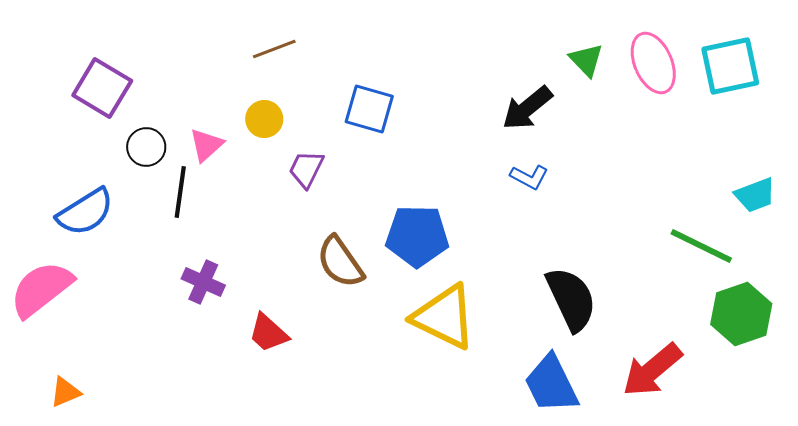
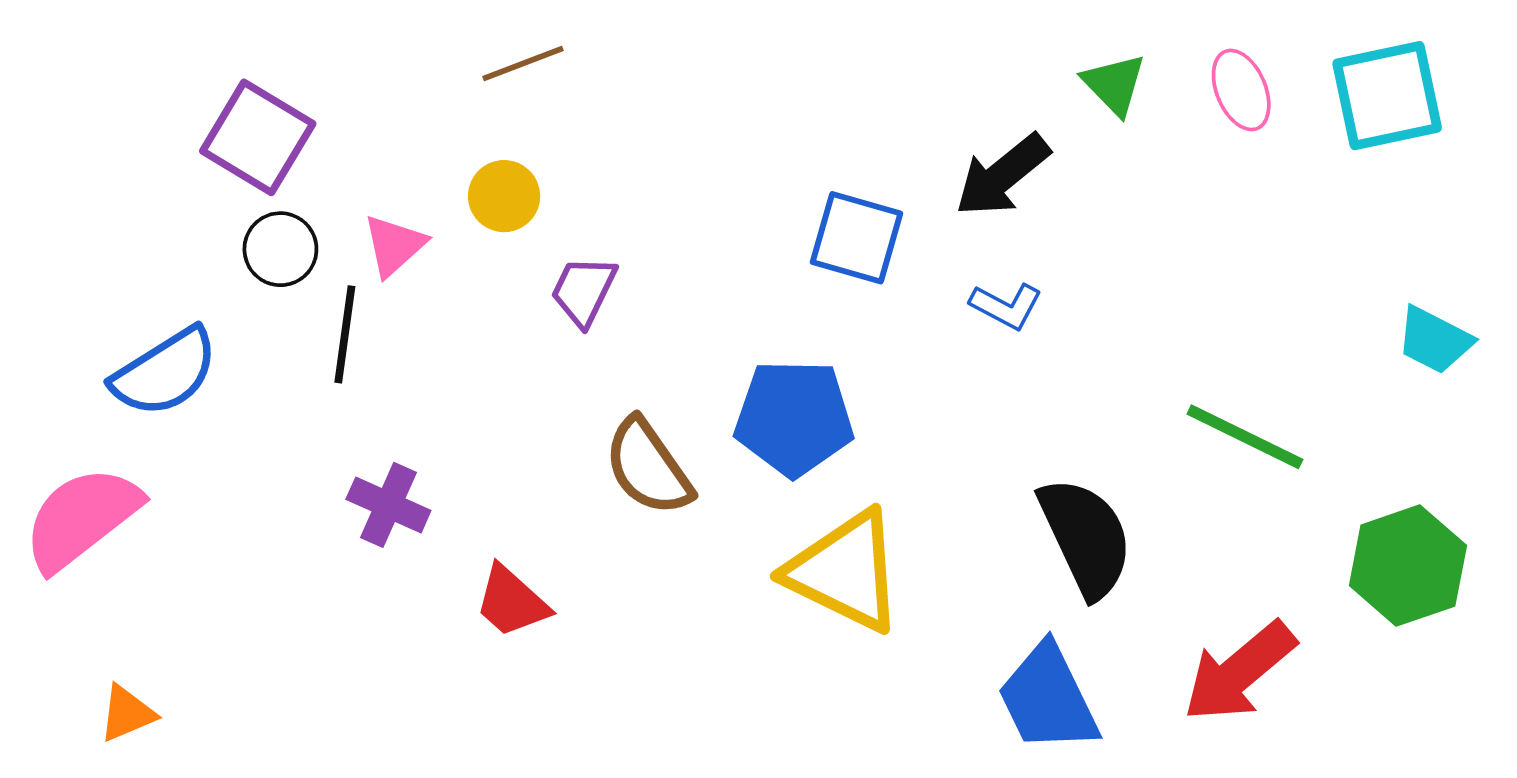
pink ellipse: (653, 63) -> (1241, 90), size x0.7
purple square: (102, 88) -> (258, 137), moved
blue square: (369, 109) -> (857, 238), moved
cyan trapezoid: (755, 195) -> (1434, 340), turned 48
green line: (701, 246) -> (1245, 437), moved

